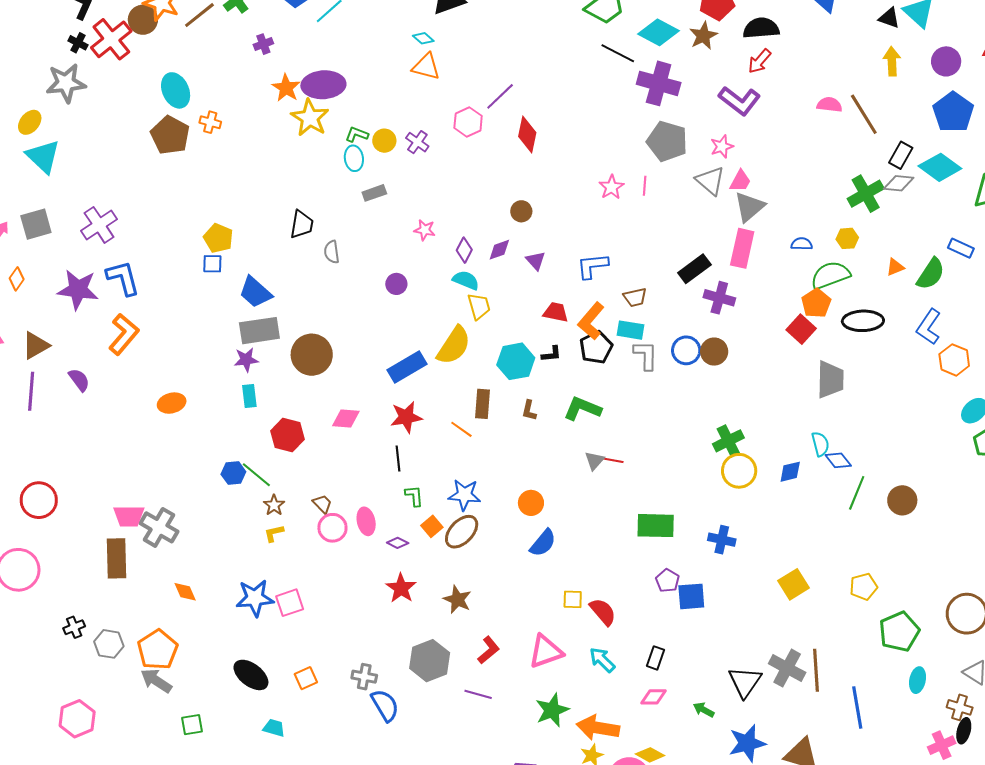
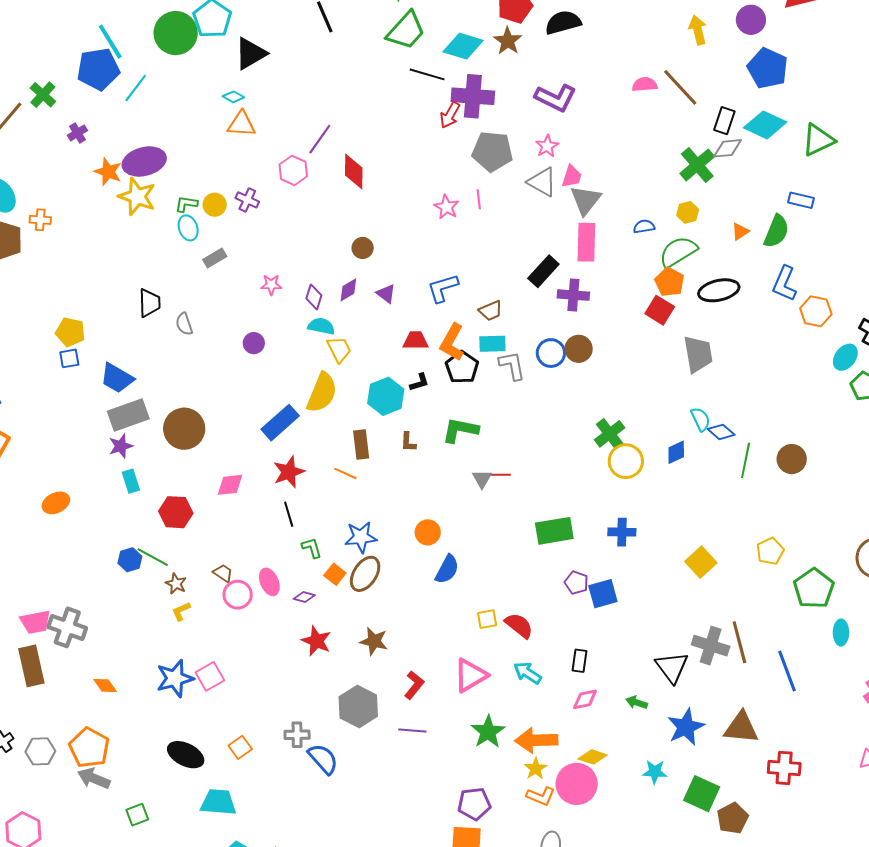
red arrow: (760, 61) -> (450, 115), moved
cyan trapezoid: (274, 728) -> (218, 802), size x1.6

